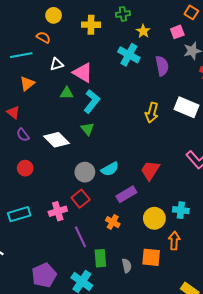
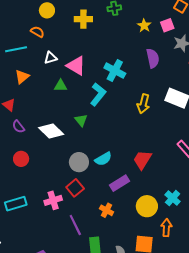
yellow star: (143, 31) -> (144, 26), moved
cyan cross: (129, 55) -> (115, 71), moved
cyan L-shape: (92, 101) -> (98, 94), moved
cyan cross: (181, 210) -> (173, 198), turned 35

